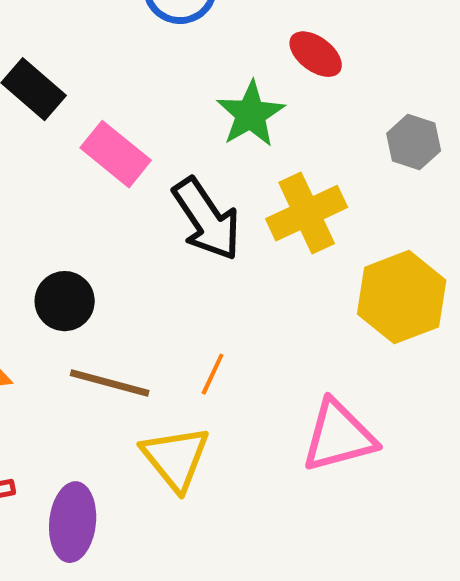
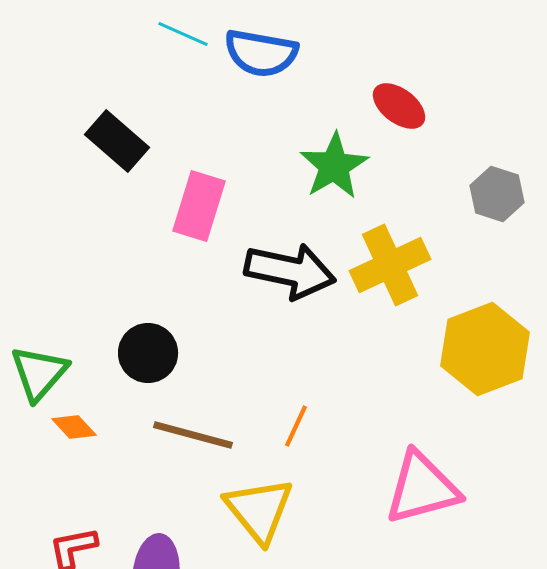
pink rectangle: (116, 154) -> (199, 206), turned 68
black arrow: (207, 219) -> (290, 271), turned -44

